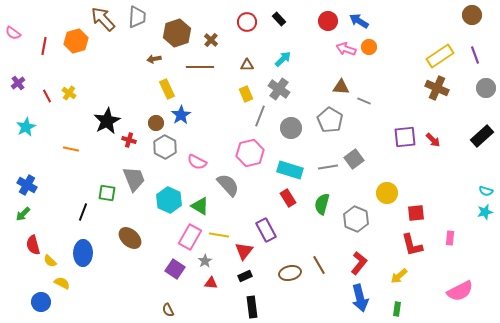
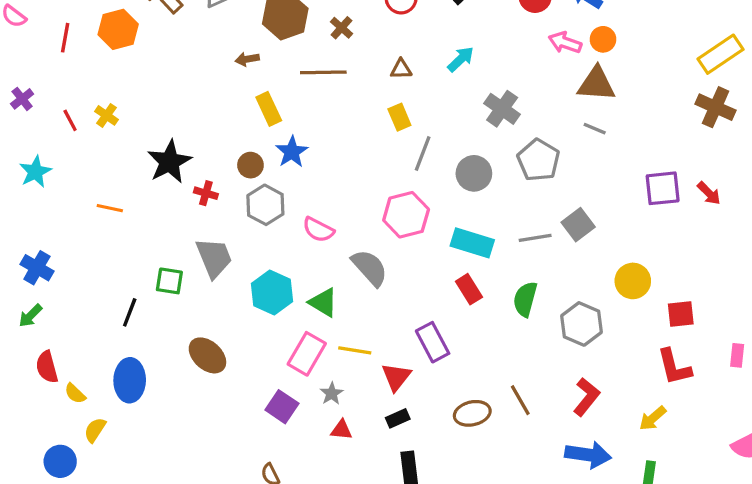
brown triangle: (341, 87) -> (596, 84), moved, size x1.4
gray cross: (279, 89) -> (502, 109), moved
yellow semicircle: (62, 283) -> (95, 430), turned -84
blue arrow: (360, 298) -> (588, 455), turned -68

